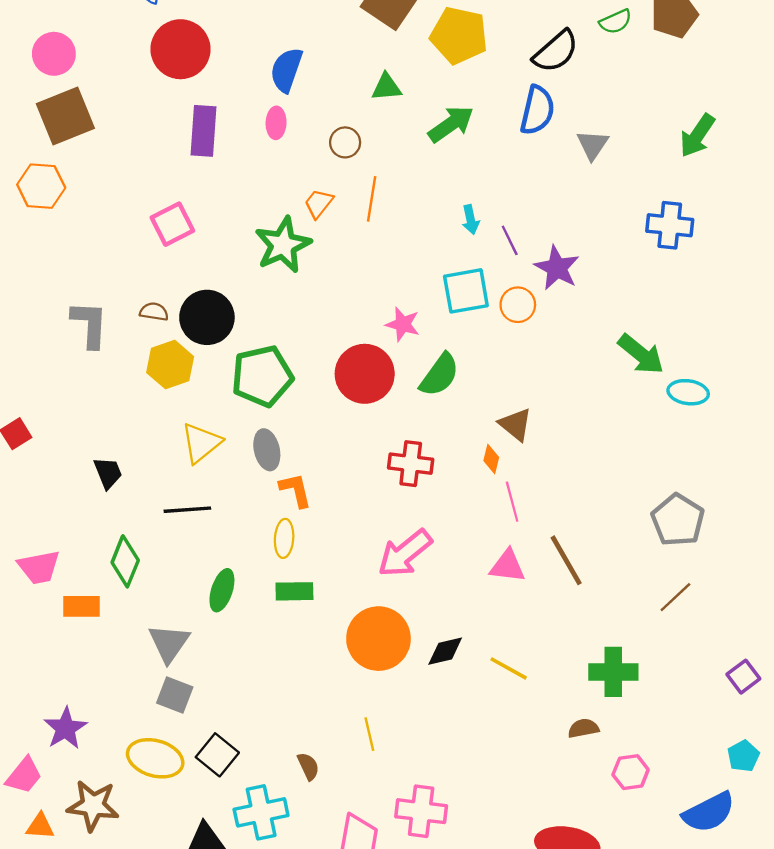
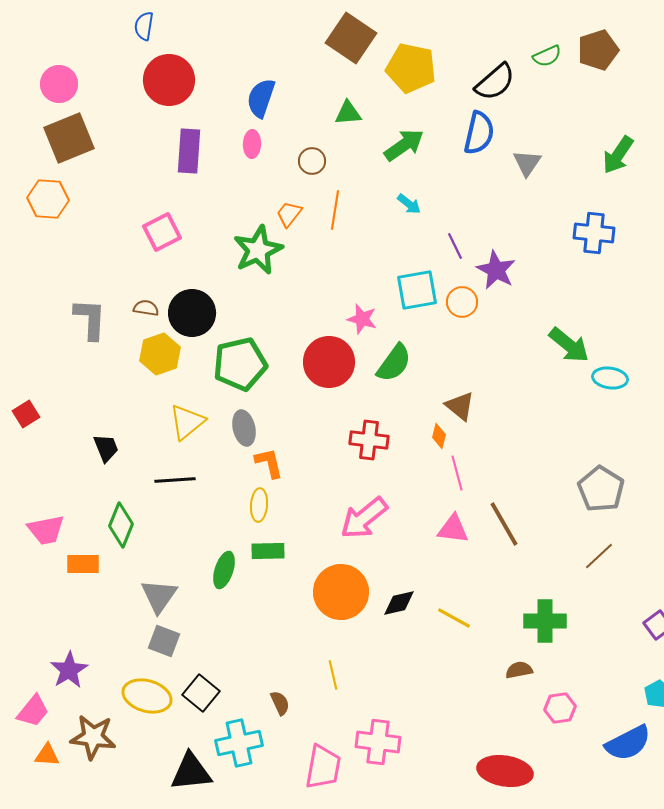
cyan arrow: (471, 220) -> (409, 204), moved, turned -40
green ellipse: (222, 590) -> (224, 570), moved

